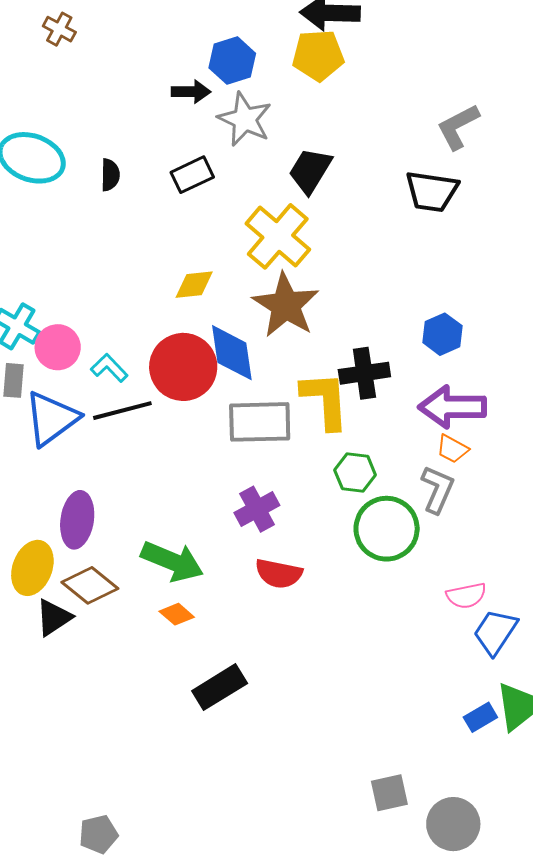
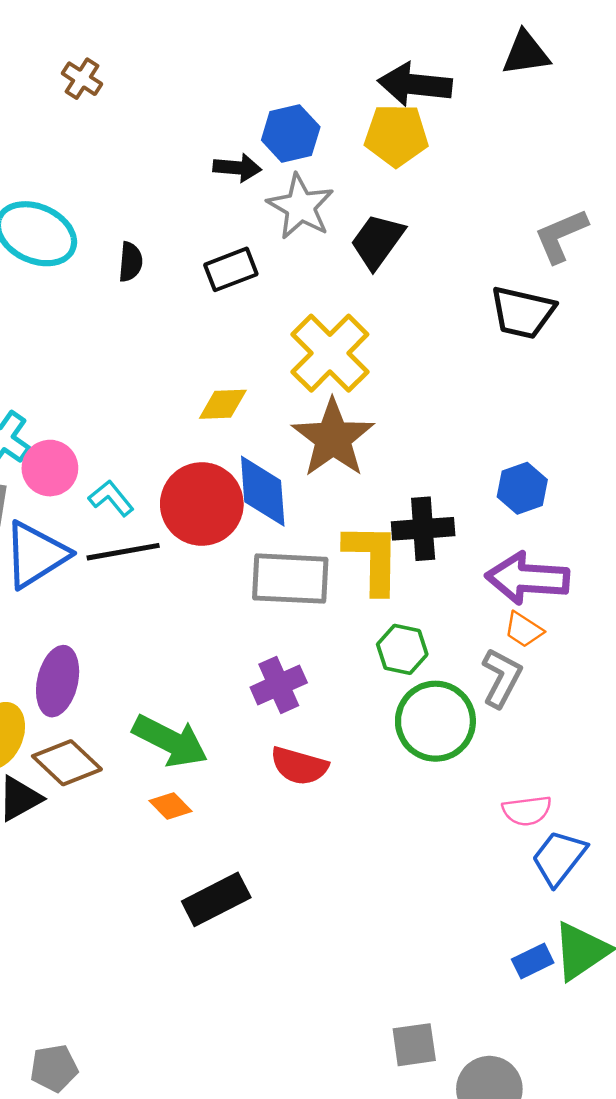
black trapezoid: (310, 171) -> (377, 241), moved

